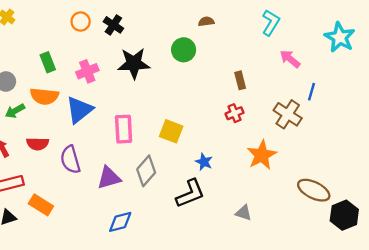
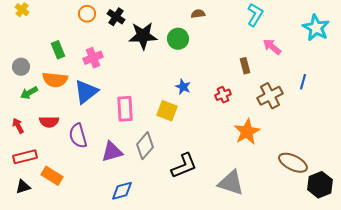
black star: (134, 63) -> (143, 36), moved
brown rectangle: (240, 80) -> (245, 66), moved
blue line: (311, 92) -> (303, 82), moved
brown cross: (288, 114) -> (270, 96), turned 30
blue star: (204, 162) -> (183, 87), moved
gray triangle: (244, 213) -> (231, 183), size x1.8

